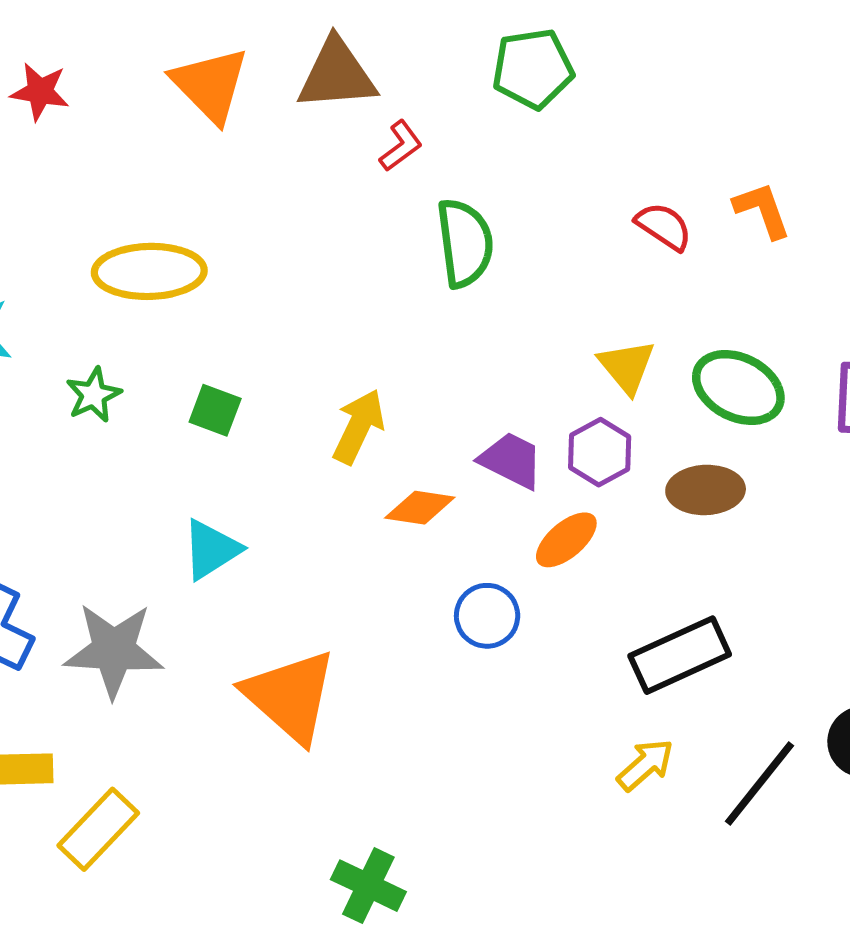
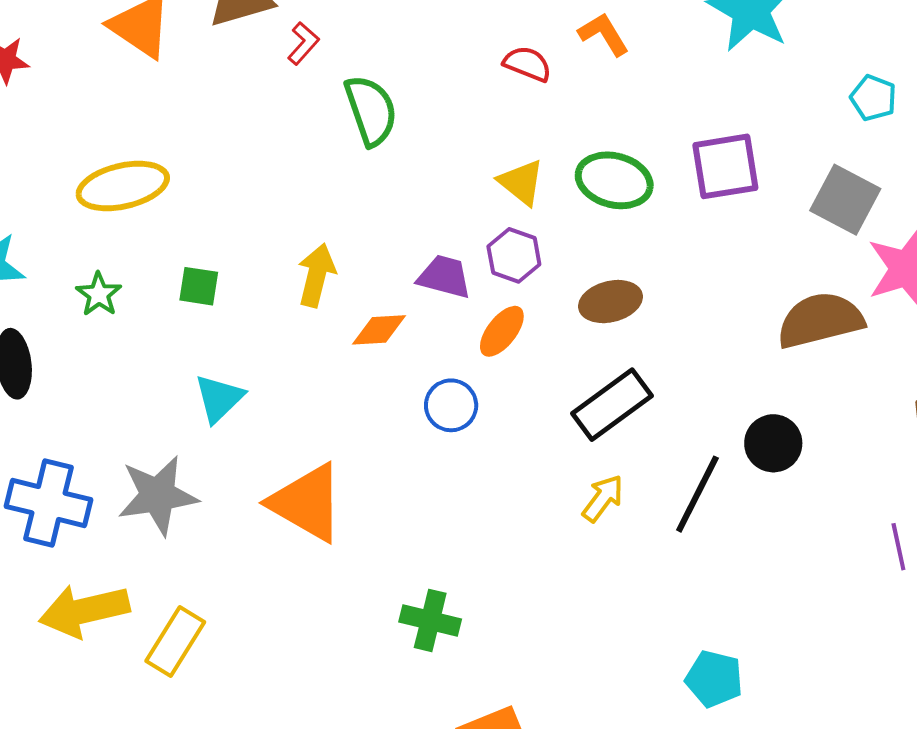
brown ellipse: (706, 490) -> (611, 302), moved
green cross: (368, 886) -> (430, 620), moved

